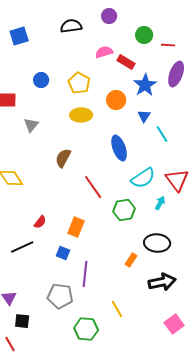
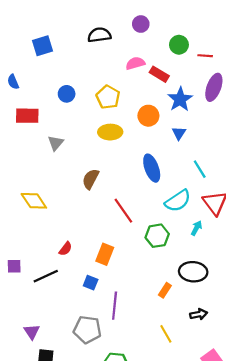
cyan line: (162, 134) -> (200, 169), moved
black arrow: (162, 282) -> (199, 314), size x0.6
yellow line: (117, 309) -> (166, 334), moved

